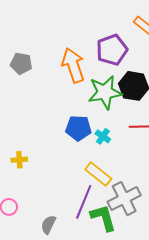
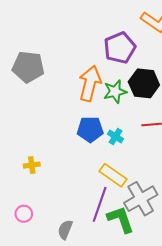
gray pentagon: (21, 63) -> (28, 67), size x1.4
orange arrow: (73, 65) -> (90, 83), moved, turned 36
green star: (105, 92) -> (115, 92), size x0.7

